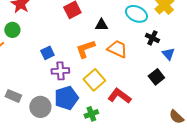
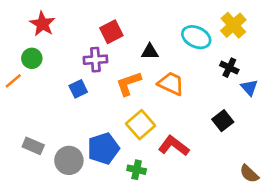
black cross: (152, 38) -> (229, 68), moved
blue triangle: (168, 54) -> (249, 87), moved
purple cross: (60, 71) -> (95, 60), moved
green cross: (91, 114) -> (137, 170), turned 32

